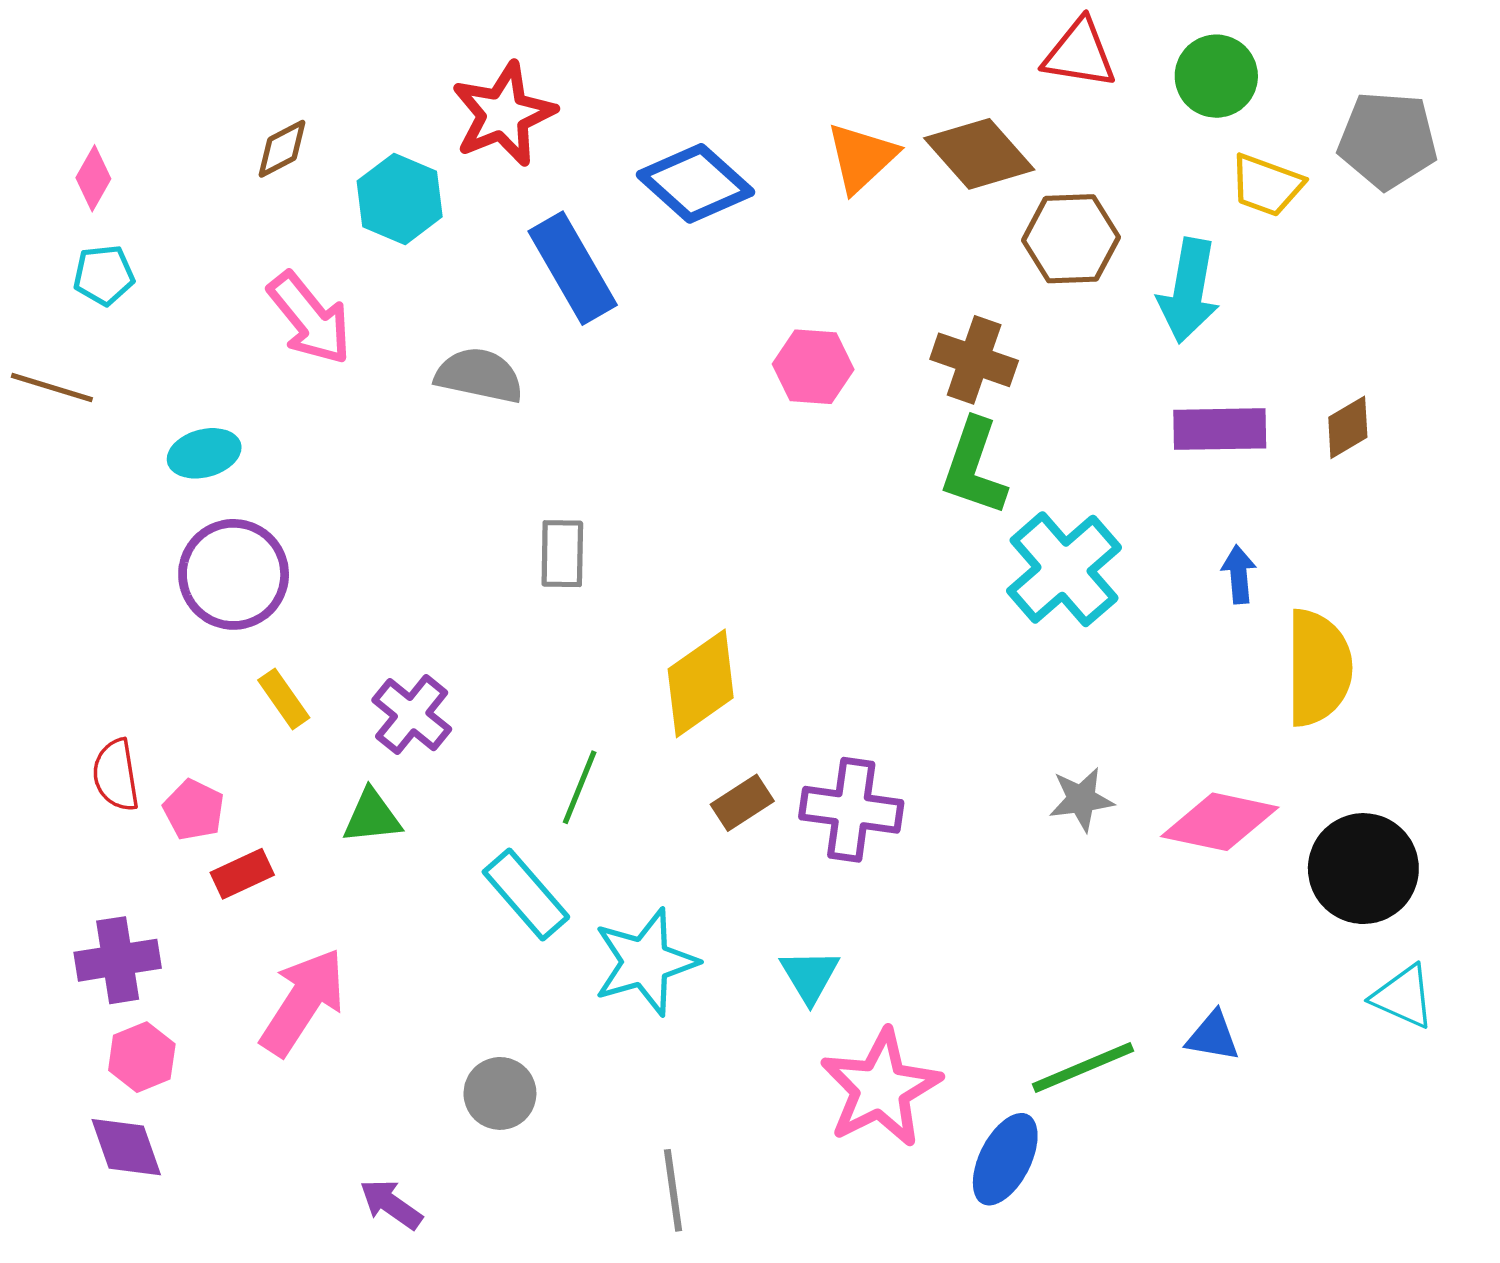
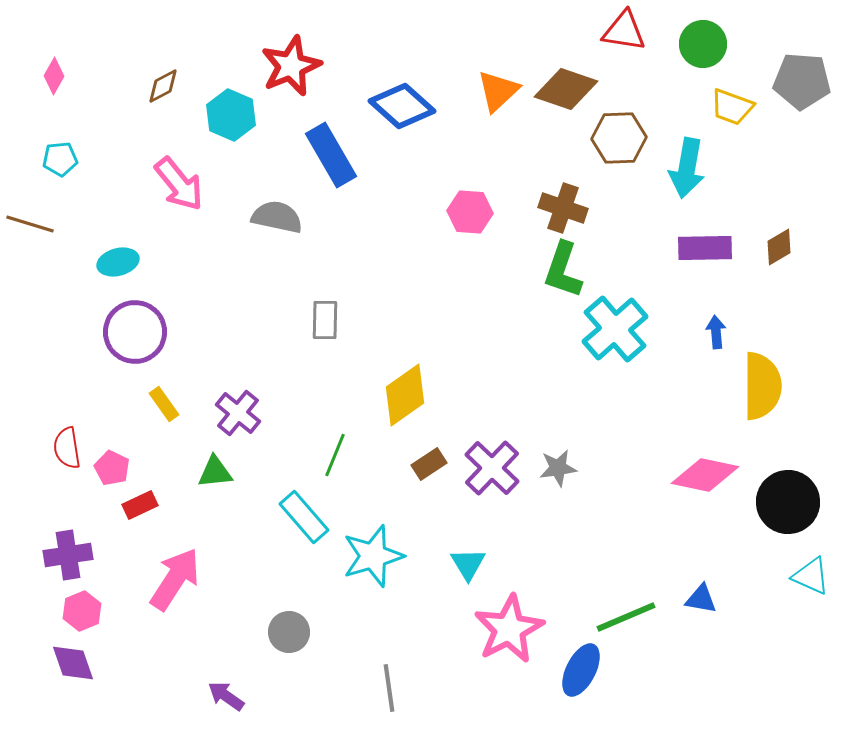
brown diamond: (979, 154) -> (566, 89), turned -30
pink diamond: (93, 178) -> (54, 76), moved
gray star: (1081, 799) -> (558, 468), moved
purple cross: (851, 810) -> (492, 468), turned 36

